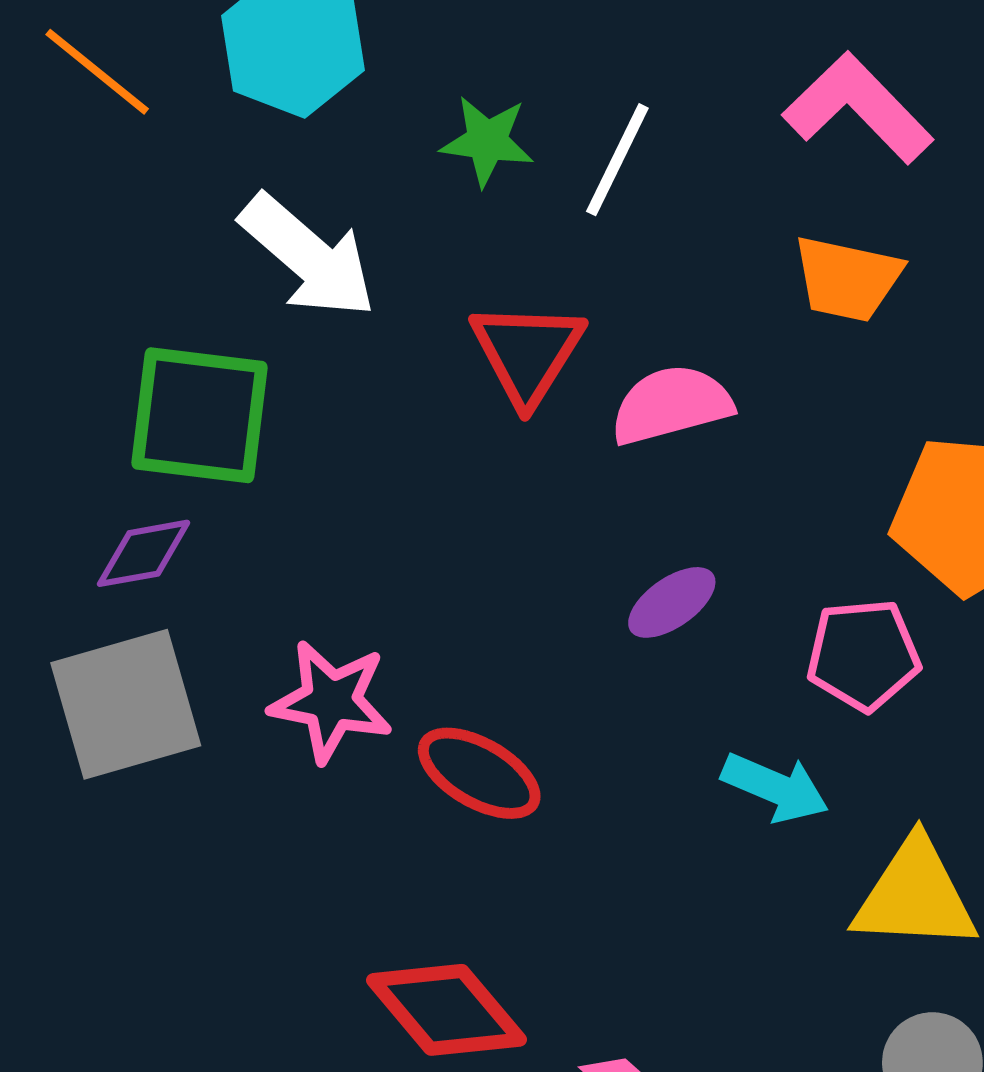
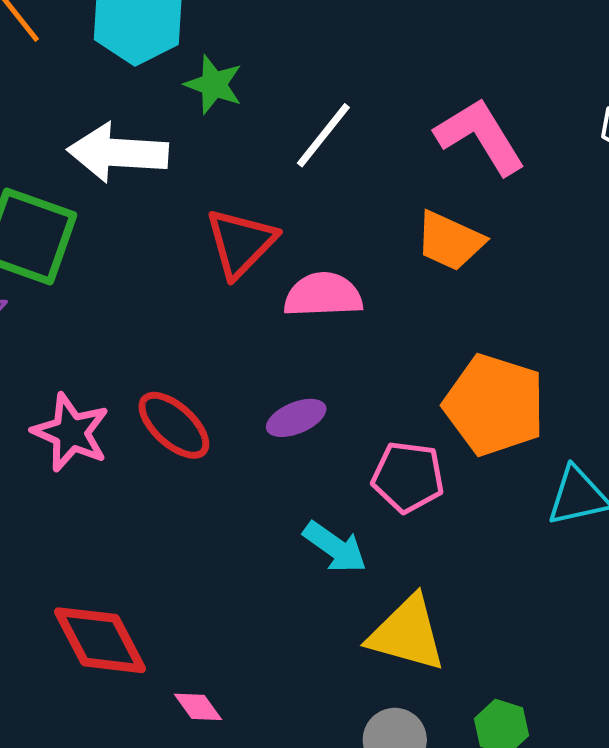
green star: (487, 141) -> (214, 85), moved
white arrow: (308, 256) -> (118, 153), turned 130
red ellipse: (479, 773) -> (174, 425), moved

